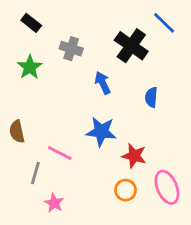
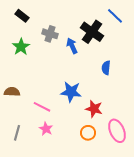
blue arrow: (103, 83) -> (72, 46), moved
brown semicircle: (17, 132) -> (12, 92), turned 105
gray line: (35, 173) -> (17, 133), moved
pink star: (54, 203) -> (46, 129), moved

